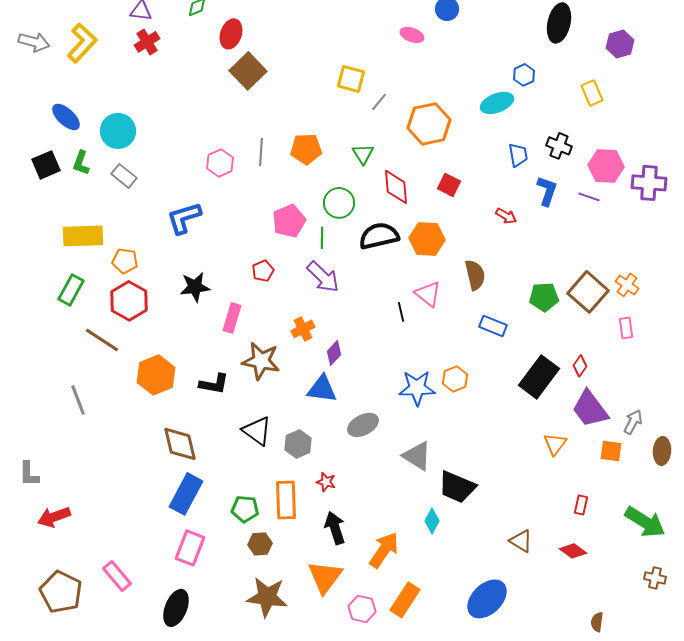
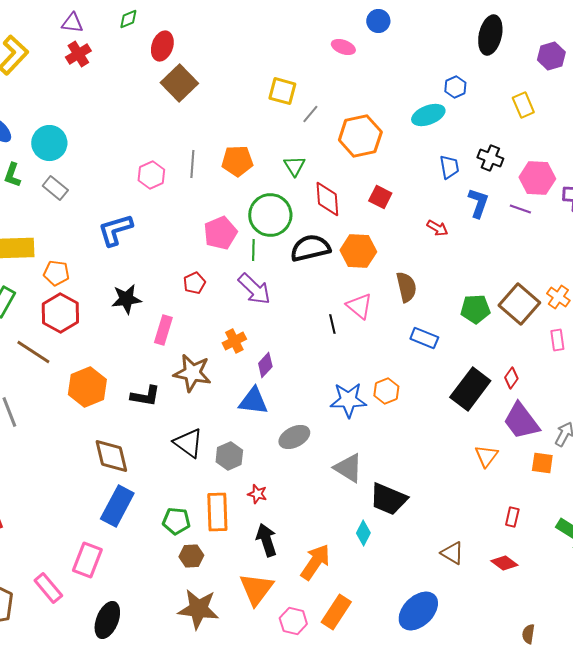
green circle: (339, 203) -> (270, 215), size x1.4
pink rectangle: (190, 548) -> (87, 560), moved

